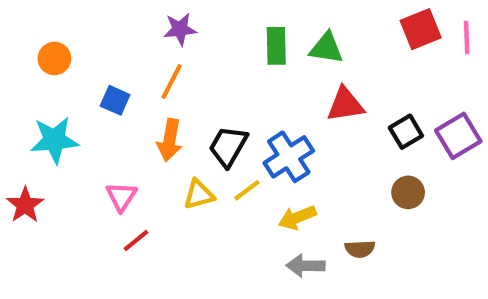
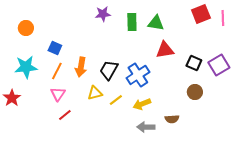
purple star: (180, 29) -> (103, 14), moved
orange line: (172, 81) -> (57, 71), moved
black square: (406, 132) -> (194, 63), turned -35
yellow line: (247, 190) -> (116, 100), moved

